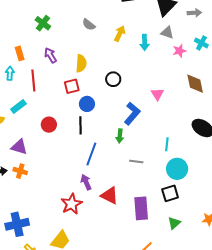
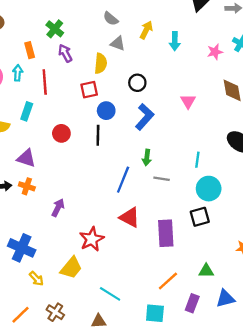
green cross: (43, 23) -> (55, 29), moved
gray triangle: (167, 33) -> (118, 43), moved
cyan rectangle: (18, 106) -> (27, 111), turned -35
blue L-shape: (132, 114) -> (145, 117), moved
green arrow: (120, 136) -> (147, 158), moved
blue line: (91, 154) -> (123, 180), moved
purple arrow: (86, 182) -> (58, 208), moved, turned 49
red star: (71, 204) -> (92, 239), moved
green triangle: (174, 223) -> (206, 271), moved, turned 40
blue cross: (17, 224) -> (22, 248), turned 35

